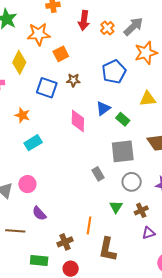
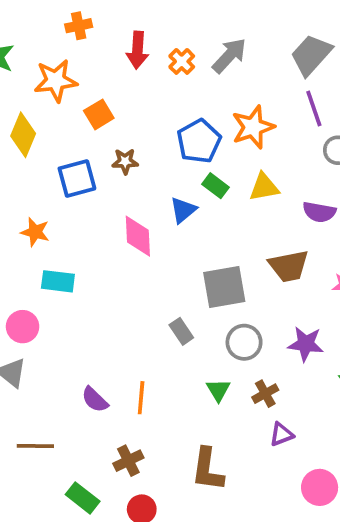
orange star: (146, 53) -> (253, 127), moved
blue square: (47, 88) -> (77, 179), turned -30
green rectangle: (123, 119) -> (216, 186), moved
cyan rectangle: (33, 143) -> (58, 281), turned 42
pink circle: (27, 184) -> (23, 327), moved
purple semicircle: (39, 213) -> (95, 400), moved
orange line: (89, 225) -> (141, 398), moved
green rectangle: (39, 260) -> (83, 498), turned 36

